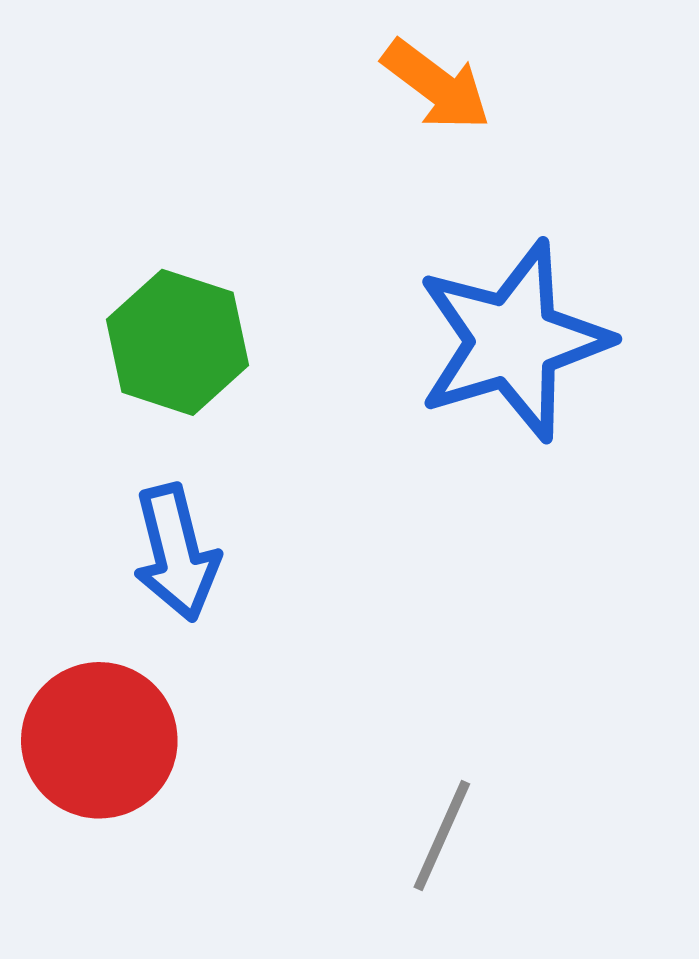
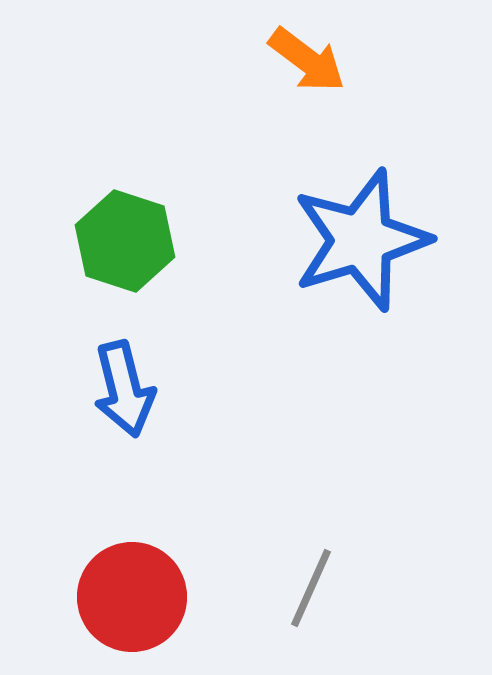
red circle: (99, 740) -> (132, 597), moved

